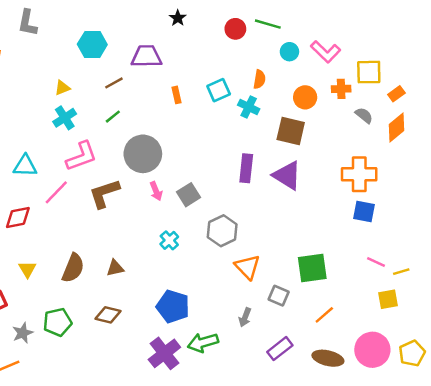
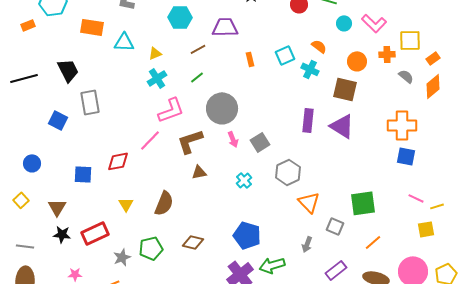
orange semicircle: (259, 79) -> (319, 46), turned -63
cyan triangle: (25, 166) -> (124, 42), moved
brown triangle: (115, 268) -> (199, 172), moved

